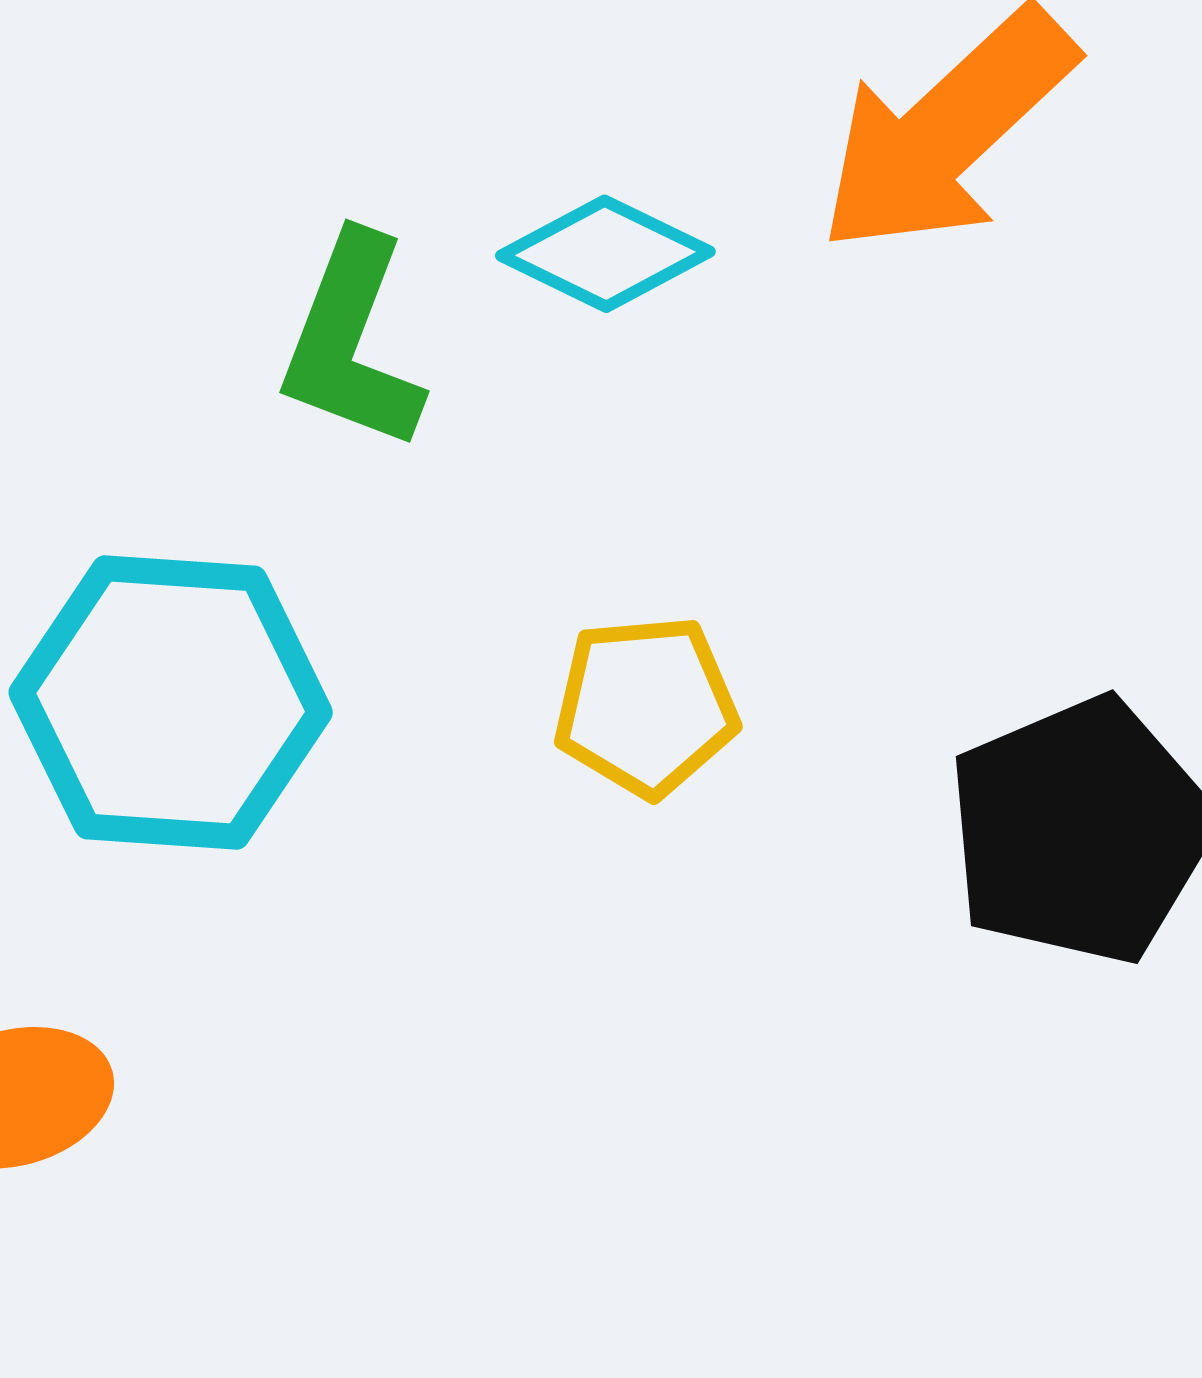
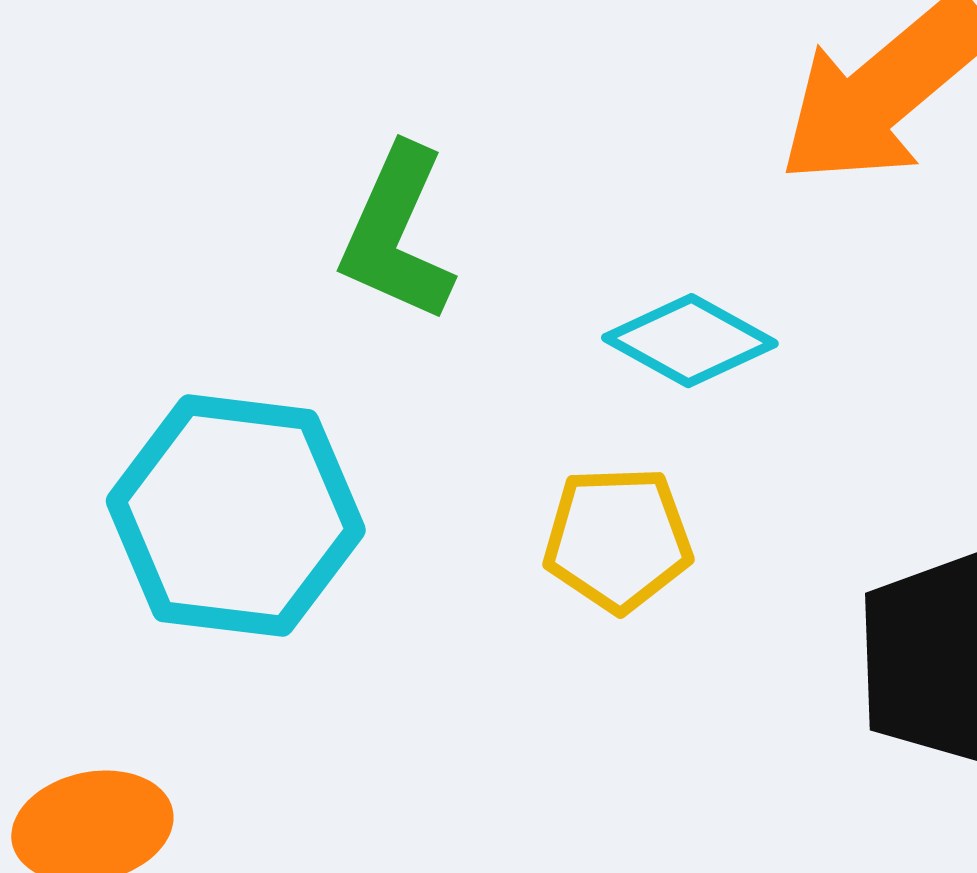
cyan diamond: (605, 254) -> (690, 341), moved

